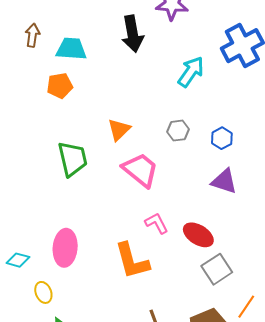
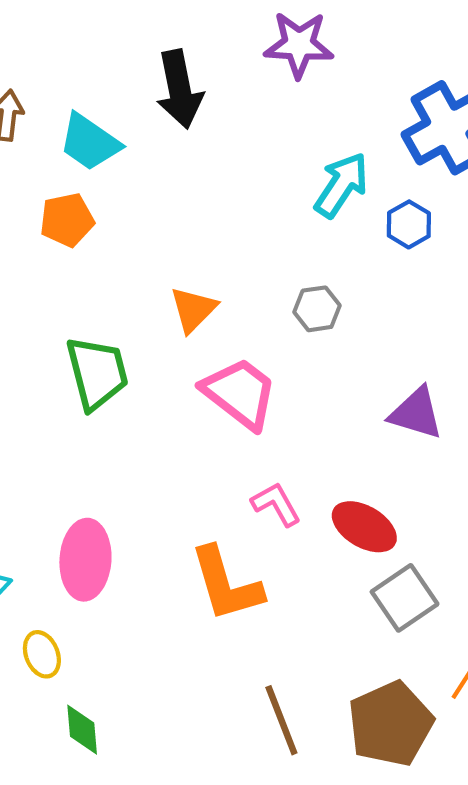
black arrow: (132, 34) -> (180, 89), moved
cyan trapezoid: (71, 49) -> (90, 142), turned -148
blue hexagon: (222, 138) -> (409, 224), moved

